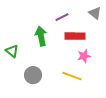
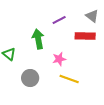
red rectangle: (75, 36) -> (85, 36), moved
pink star: (84, 56) -> (59, 59), moved

